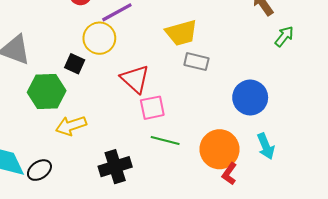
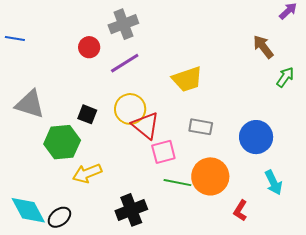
yellow circle: (99, 38) -> (130, 109), moved
gray rectangle: (196, 62) -> (201, 127), moved
orange circle: (220, 149) -> (210, 176), moved

